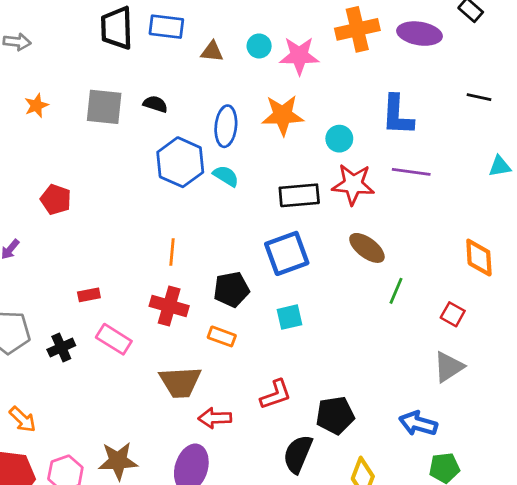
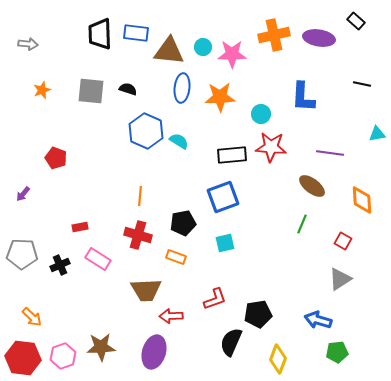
brown triangle: (212, 52) -> (169, 51), size x1.8
blue ellipse: (226, 126) -> (182, 88), moved
purple line: (411, 172) -> (330, 153), moved
brown ellipse: (367, 248) -> (312, 186), moved

